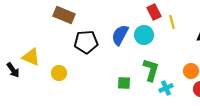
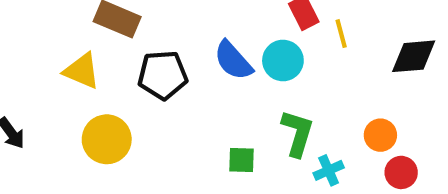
blue semicircle: (120, 35) -> (233, 60), turned -70
yellow triangle: (31, 57) -> (82, 71), moved
yellow circle: (59, 73) -> (107, 139), size x1.5

